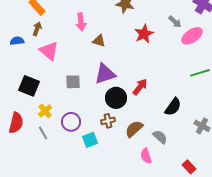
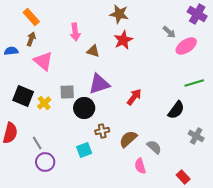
red star: (144, 34) -> (123, 40), moved
black circle: (116, 98) -> (84, 108), moved
black semicircle: (173, 107) -> (176, 110), moved
yellow cross: (45, 111) -> (44, 103), moved
purple circle: (71, 122) -> (45, 162), moved

